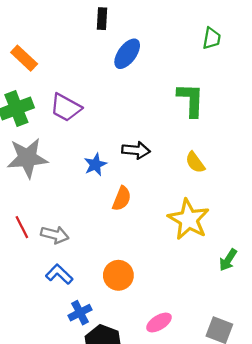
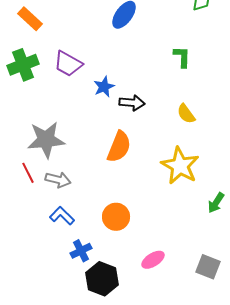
green L-shape: (191, 100) -> (182, 57), size x0.7
gray star: (27, 158) -> (46, 140), moved
blue star: (95, 165) -> (104, 87), moved
orange semicircle: (122, 199) -> (119, 147), size x1.4

